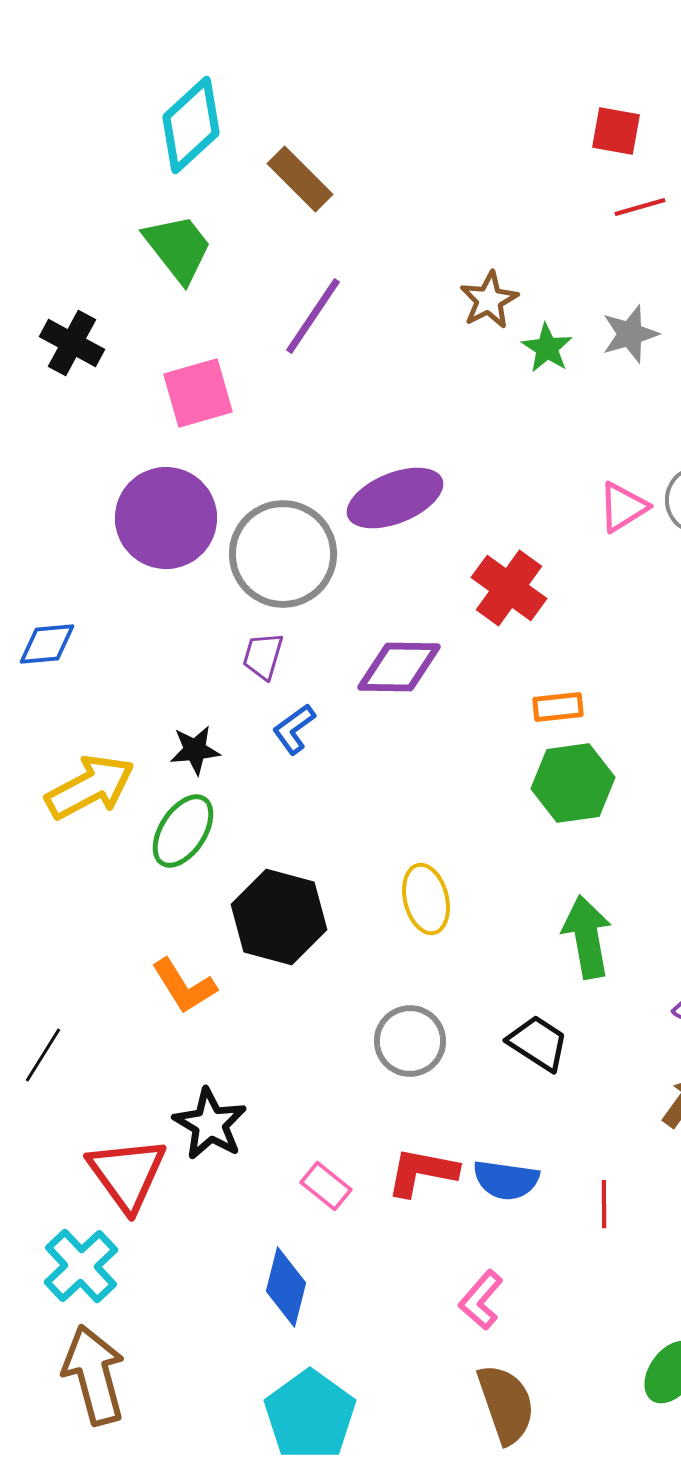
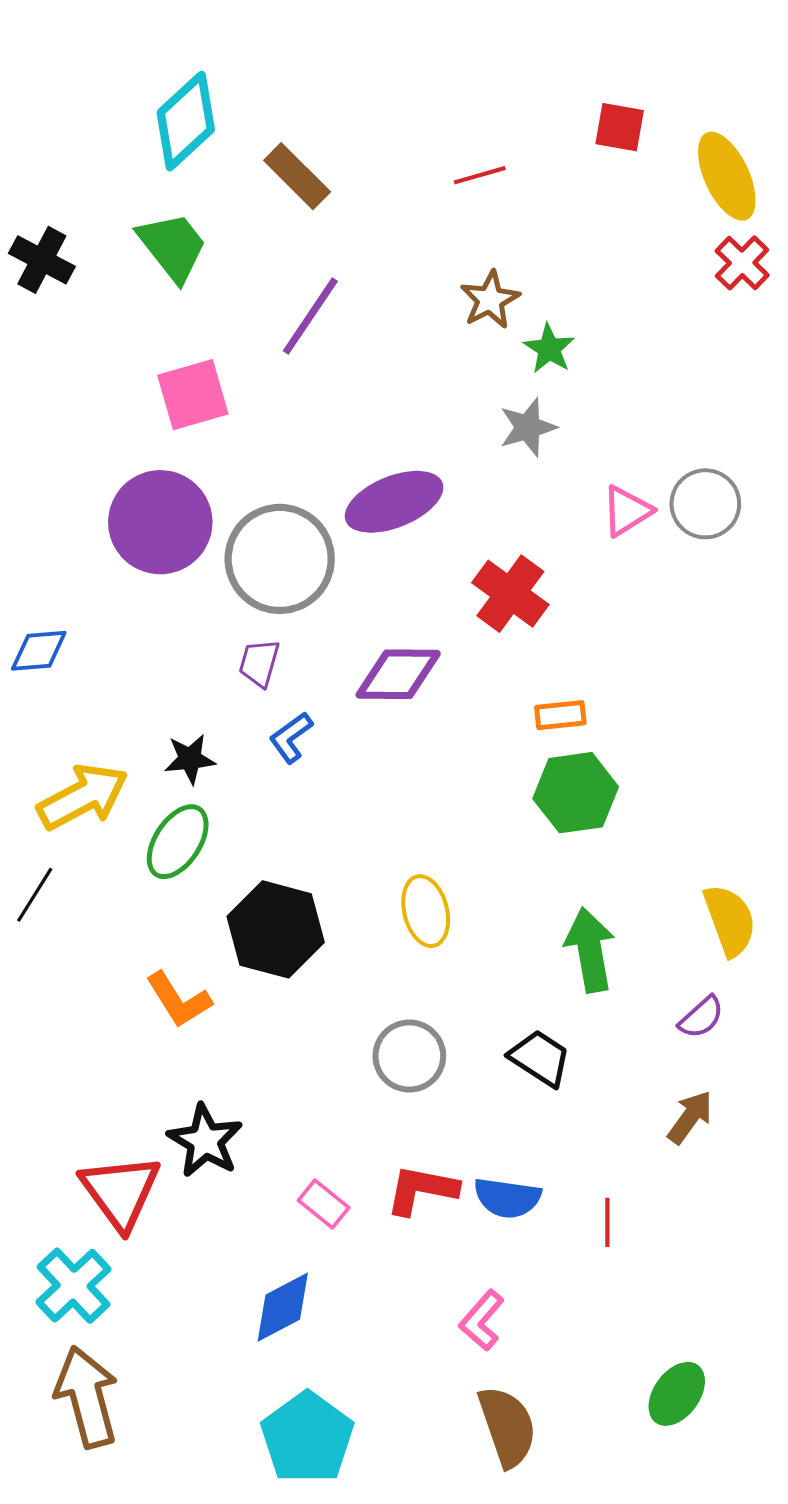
red line: (640, 207) -> (480, 175), moved
gray star: (630, 334) -> (528, 427), moved
black cross: (72, 343) -> (42, 260), moved
black line: (43, 1055) -> (35, 895), moved
blue diamond: (286, 1287) -> (283, 1307), turned 48

